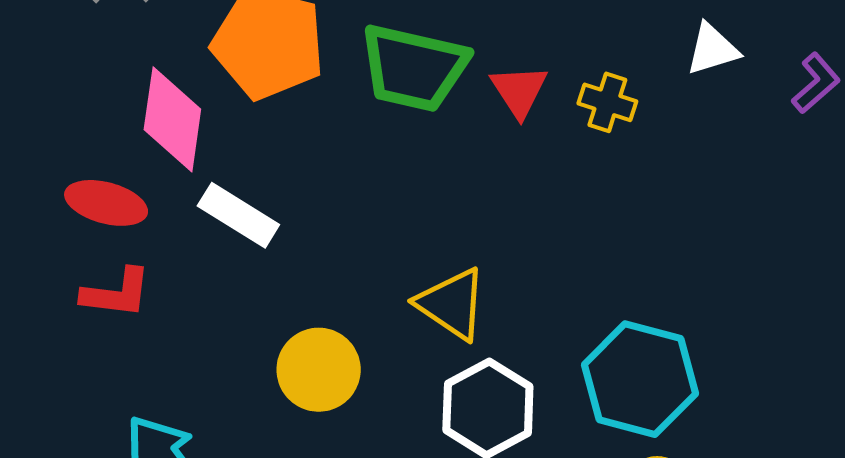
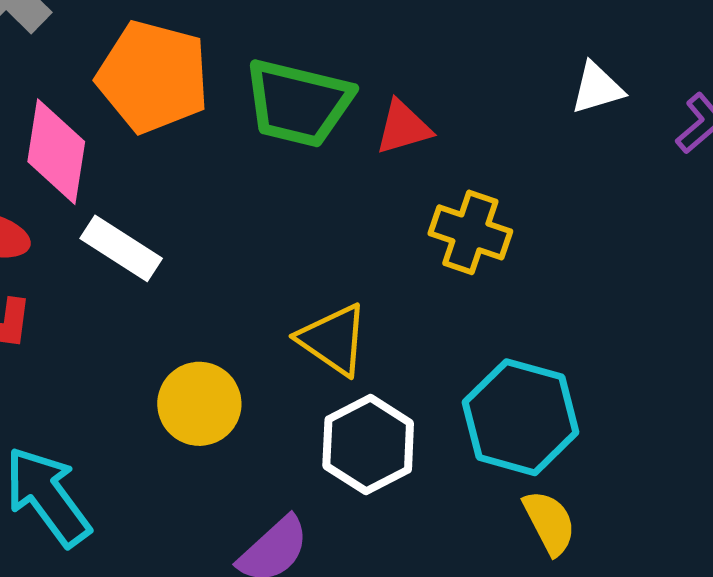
red triangle: (519, 91) -> (403, 127), turned 46
yellow cross: (607, 102) -> (470, 232), moved, size x1.4

